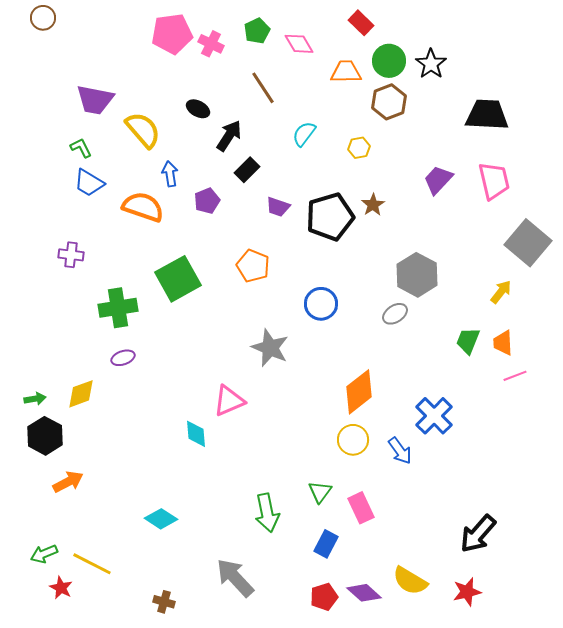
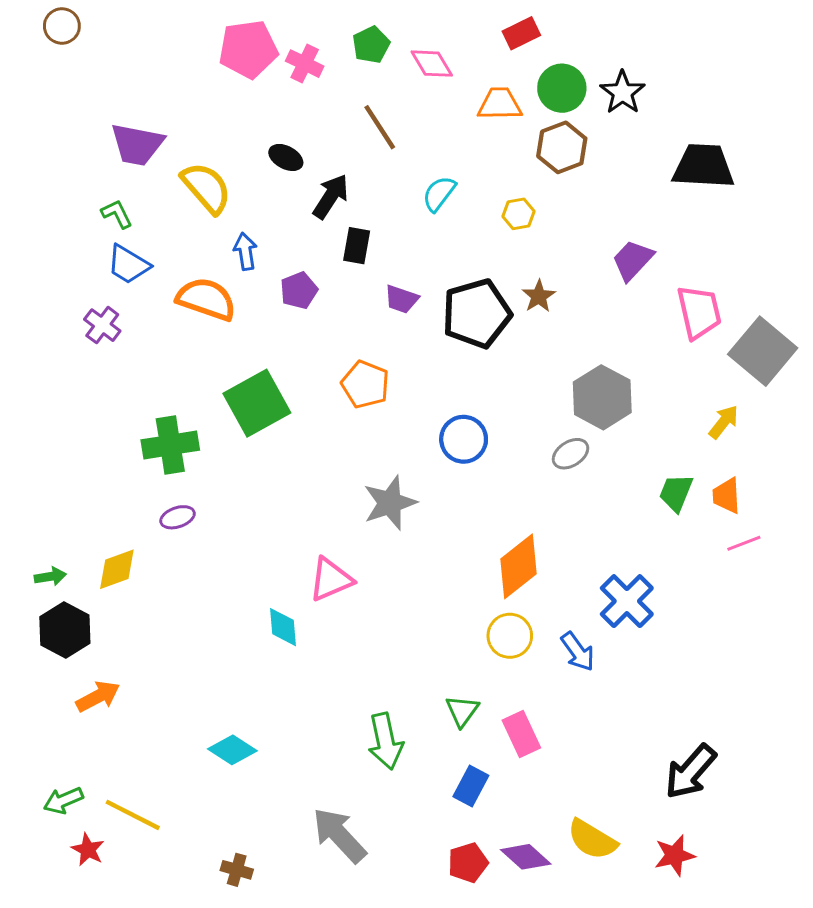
red rectangle: (361, 23) -> (521, 33), turned -70
black rectangle: (247, 170) -> (357, 246), turned -35
pink trapezoid: (494, 181) -> (699, 312), moved
purple cross: (71, 255) -> (102, 325), moved, turned 30
gray star: (270, 348) -> (390, 503), turned 30

